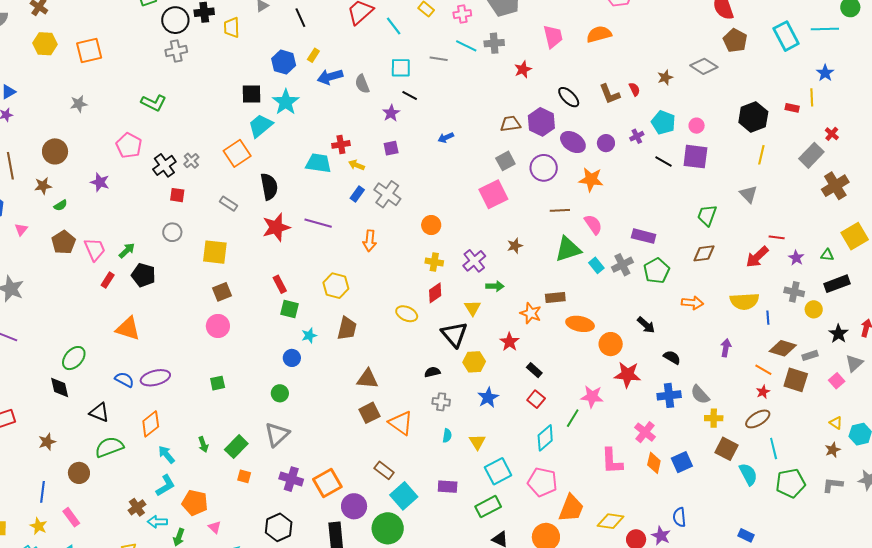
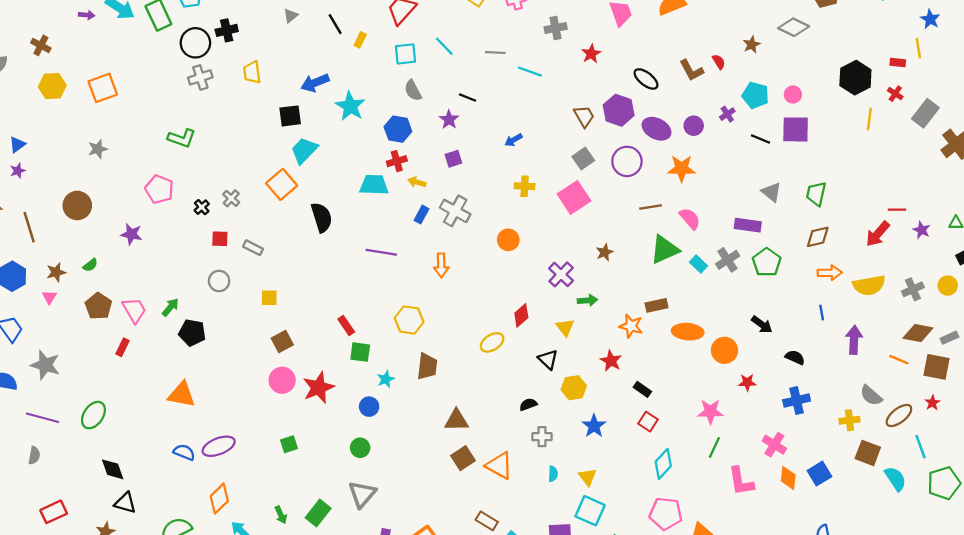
cyan line: (394, 26) -> (444, 46), moved
yellow trapezoid: (232, 28) -> (252, 72), moved
cyan line: (466, 46) -> (530, 72), moved
yellow rectangle: (313, 55) -> (360, 40), moved
blue hexagon: (284, 62) -> (398, 129), moved
cyan square: (401, 68) -> (405, 54), moved
blue arrow: (330, 77) -> (315, 83), moved
cyan star: (286, 102) -> (350, 106), moved
brown trapezoid: (510, 124) -> (584, 116), turned 75
red cross: (832, 134) -> (895, 94), moved
black cross: (164, 165) -> (202, 207), size x0.6
brown star: (43, 186) -> (56, 272), moved
gray triangle: (748, 194) -> (771, 192), moved
gray rectangle: (229, 204) -> (253, 248), moved
red star: (276, 227) -> (319, 388), moved
yellow square: (215, 252) -> (269, 298), size x0.6
yellow cross: (434, 262) -> (525, 186), moved
red rectangle: (108, 280) -> (123, 347), moved
gray cross: (794, 292) -> (913, 289), moved, turned -30
orange arrow: (692, 303) -> (830, 273), moved
yellow ellipse: (407, 314) -> (492, 342), turned -50
blue line: (768, 318) -> (822, 313), moved
black triangle: (454, 334) -> (548, 359), size x0.7
purple arrow: (726, 348) -> (854, 340), size x1.4
green ellipse: (74, 358) -> (93, 415), moved
red star: (627, 375) -> (747, 382), size x0.6
red star: (763, 392) -> (932, 403), moved
gray semicircle: (700, 395) -> (871, 396), moved
black triangle: (99, 412) -> (125, 503), moved
green line: (573, 418) -> (714, 447), moved
cyan square: (498, 471) -> (590, 511), moved, turned -32

